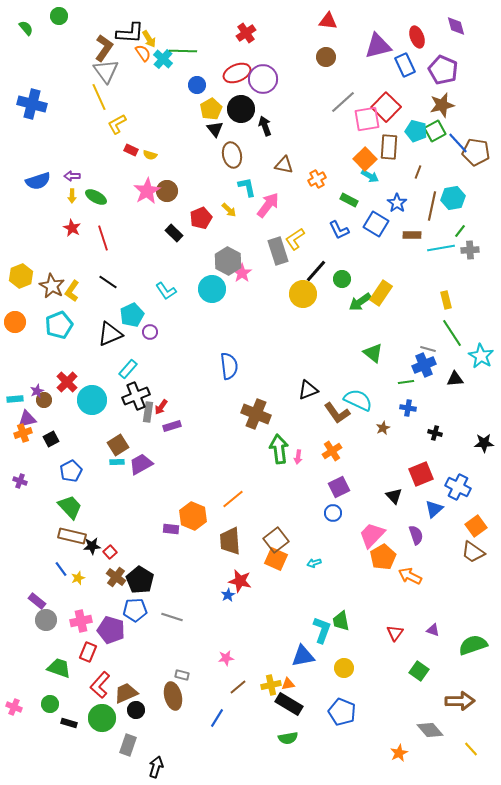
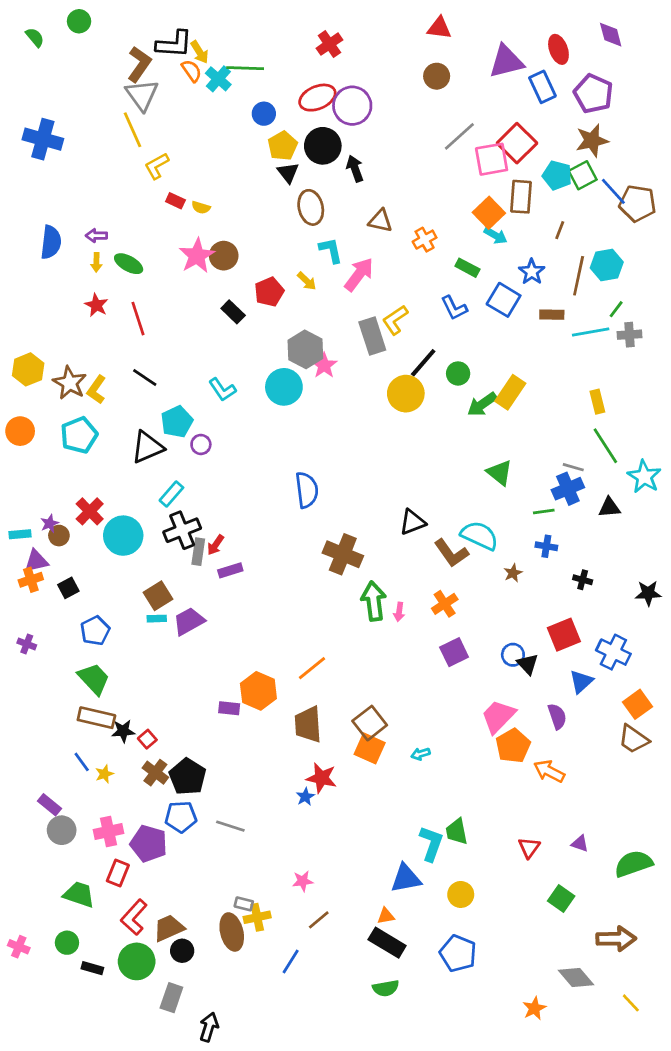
blue semicircle: (38, 181) -> (51, 242), turned -65
blue circle: (333, 513) -> (513, 655), moved
yellow cross: (271, 685) -> (257, 917), moved

